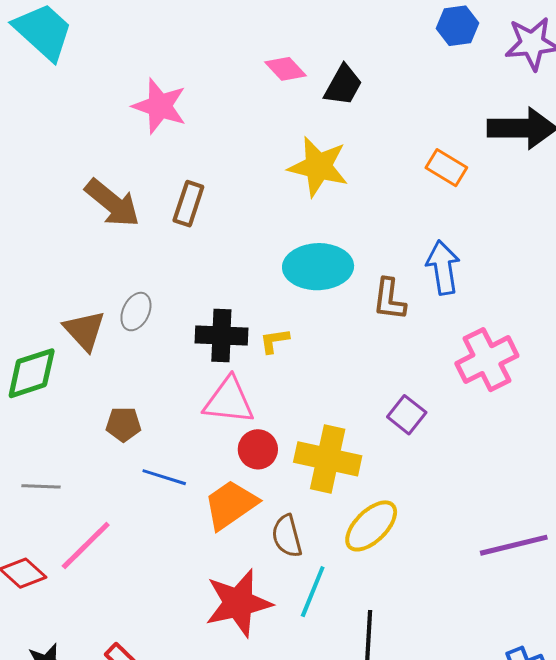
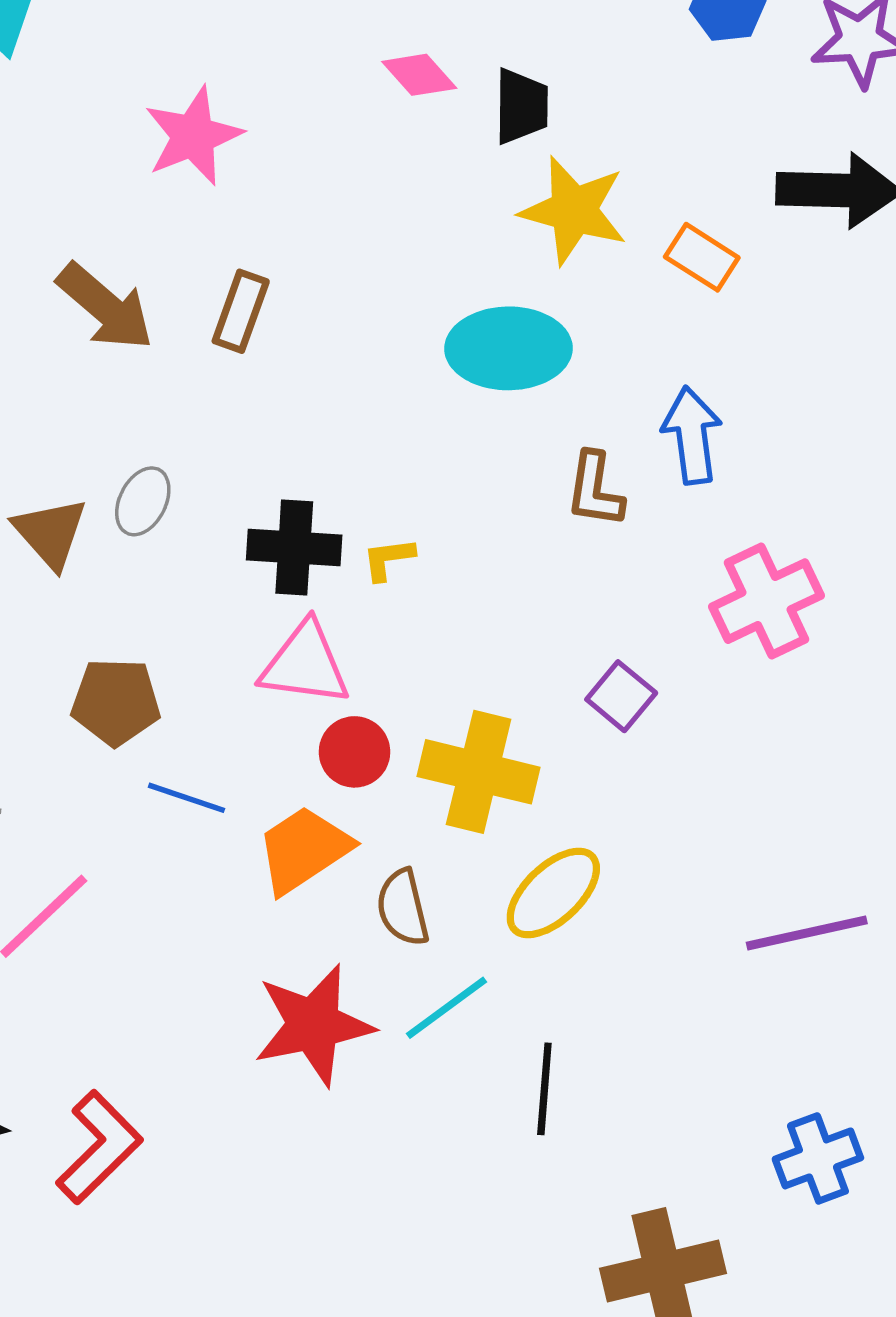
black trapezoid: (343, 85) -> (521, 106), turned -30
pink star: (160, 106) -> (193, 136), turned 30
yellow star: (318, 167) -> (574, 210), moved
cyan ellipse: (318, 267) -> (508, 348), moved
brown pentagon: (123, 424) -> (116, 702), size x1.4
cyan line: (313, 592) -> (446, 1008), turned 30

